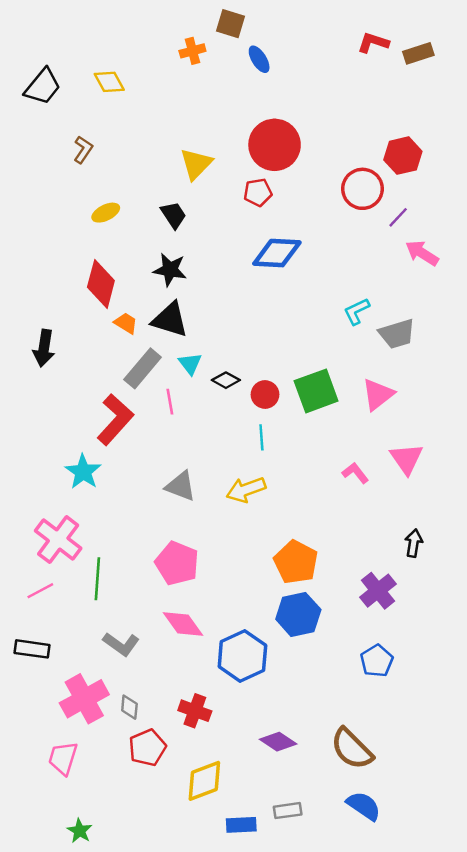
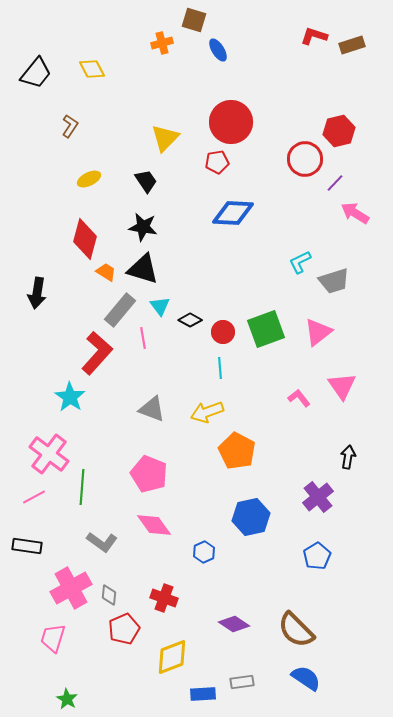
orange pentagon: (296, 562) -> (237, 451), moved
blue hexagon: (242, 656) -> (204, 552), size x0.5

